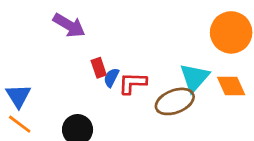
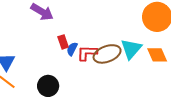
brown ellipse: (175, 101) -> (107, 54), moved

